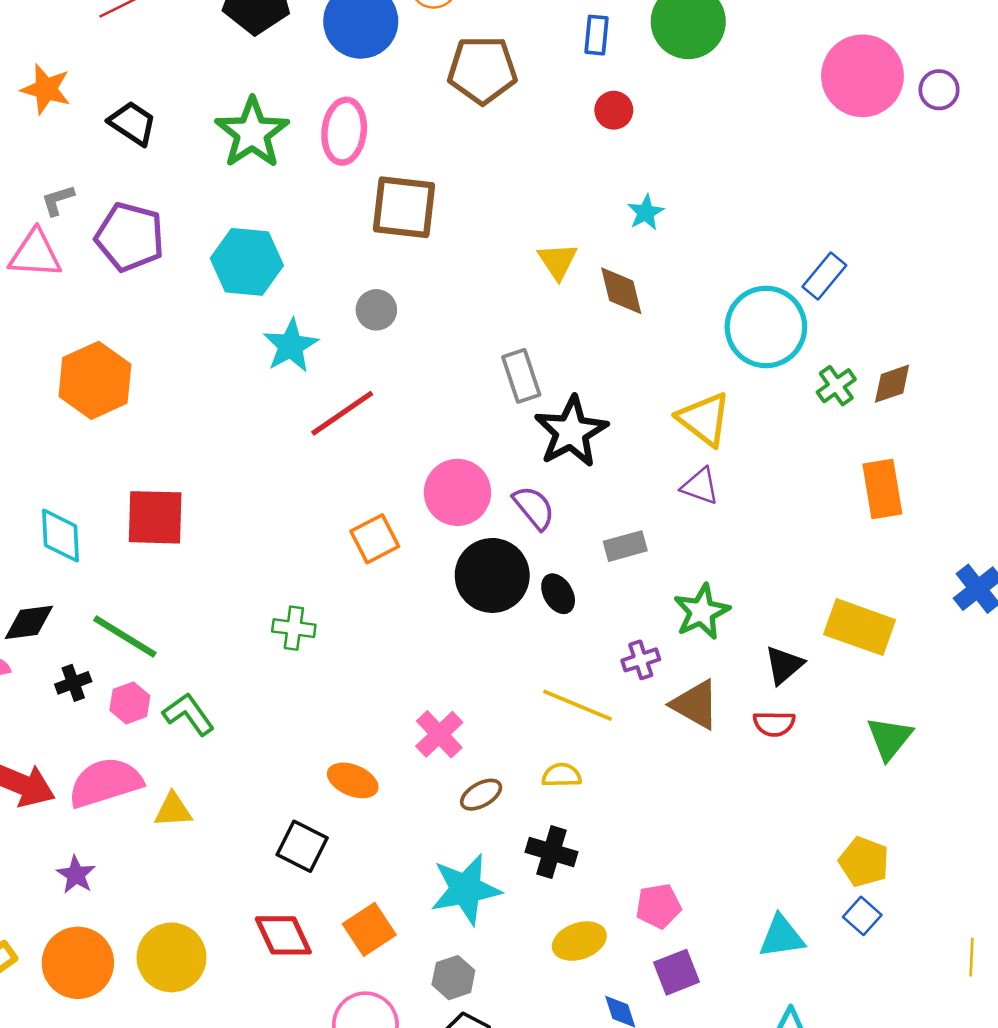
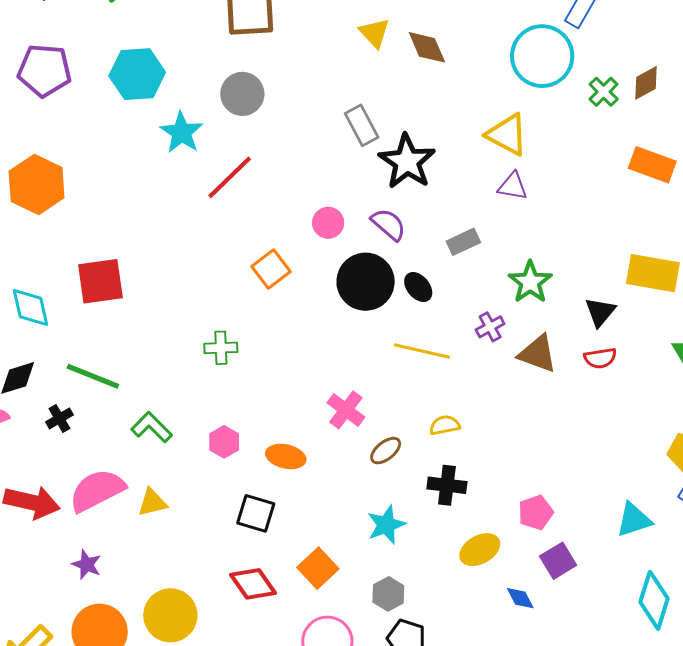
gray circle: (376, 310) -> (242, 94), size x1.4
orange rectangle: (882, 489) -> (652, 165), turned -51
pink circle: (457, 492) -> (328, 223), size x0.6
pink hexagon: (130, 703) -> (224, 442), moved
yellow line: (578, 705) -> (422, 351), moved
cyan star: (466, 889) -> (386, 525), size x0.7

